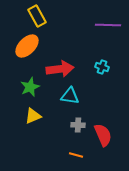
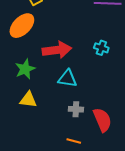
yellow triangle: (33, 116) -> (28, 100), turned 30

